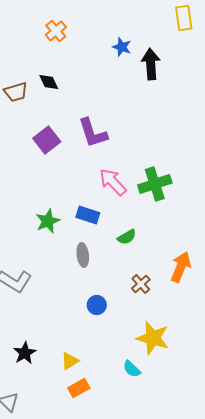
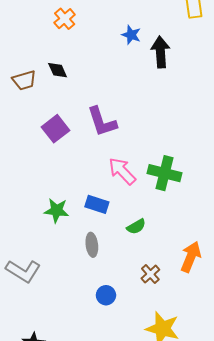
green cross: (155, 184) -> (165, 173), turned 32
green star: (48, 221) -> (57, 210), turned 30

